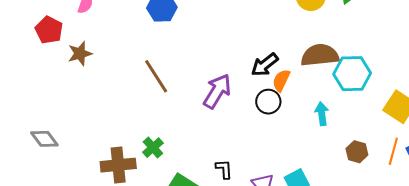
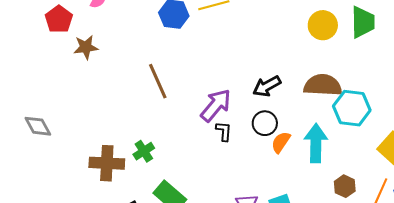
orange semicircle: (281, 80) -> (281, 142), moved
cyan arrow: (322, 114) -> (316, 143), size x1.6
black L-shape: (224, 169) -> (224, 131), moved

